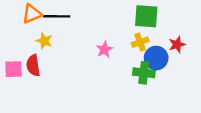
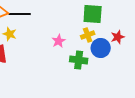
green cross: (144, 73) -> (79, 60), moved

